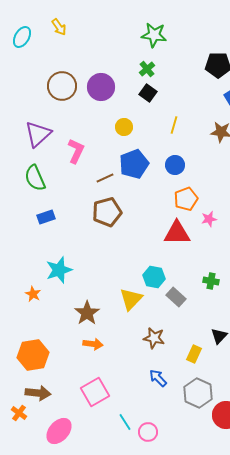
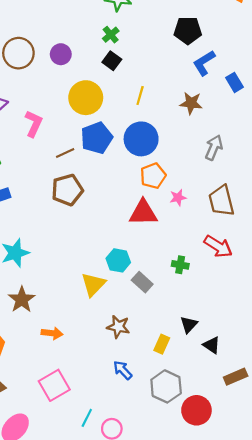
purple circle: (101, 87) -> (61, 54), size x0.7
yellow circle: (124, 127) -> (86, 98), size x1.8
blue circle: (175, 165) -> (141, 139), size x1.6
brown star: (87, 313) -> (22, 300), moved
cyan line: (125, 422) -> (87, 418), turned 60

